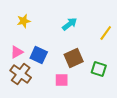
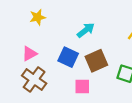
cyan arrow: (70, 24) -> (86, 30), moved
blue square: (39, 55) -> (68, 57), moved

